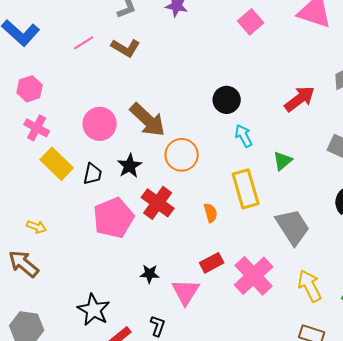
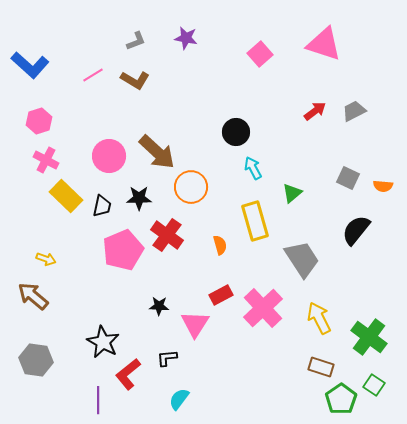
red arrow: (300, 99) -> (315, 111), moved, size x0.7
black star: (130, 166) -> (139, 198), turned 30
black L-shape: (158, 326) -> (167, 358), turned -115

